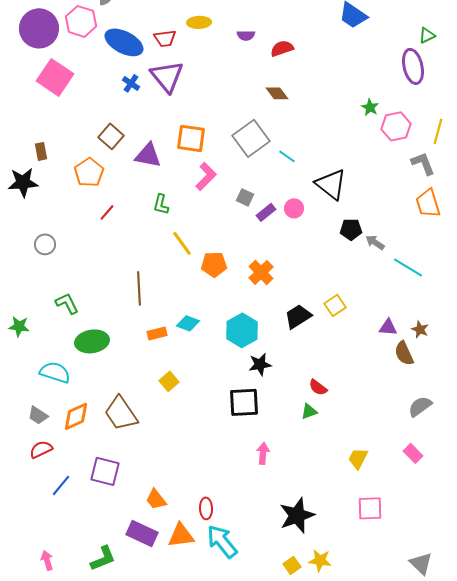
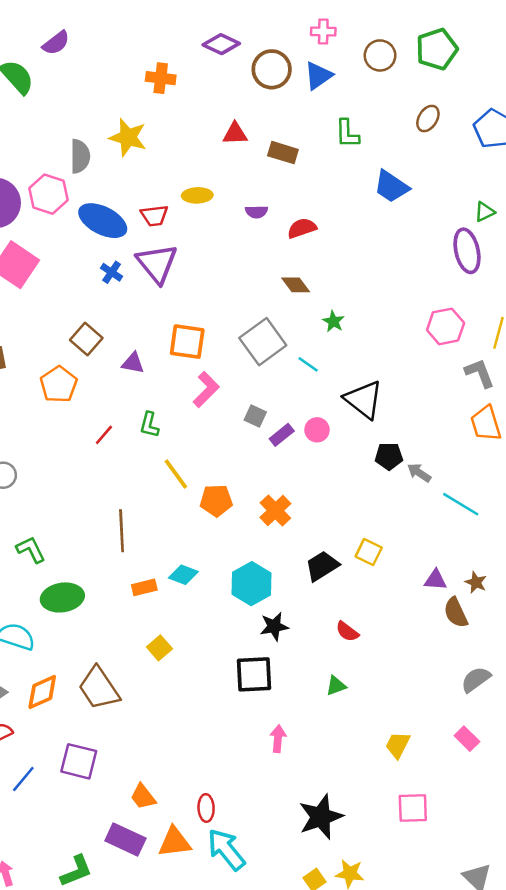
green star: (370, 107) -> (333, 321), moved
purple triangle: (148, 155) -> (133, 363), size x0.7
red line: (107, 212) -> (104, 435), moved
yellow square: (335, 305) -> (369, 552), turned -30
red semicircle: (318, 387) -> (347, 632), moved

